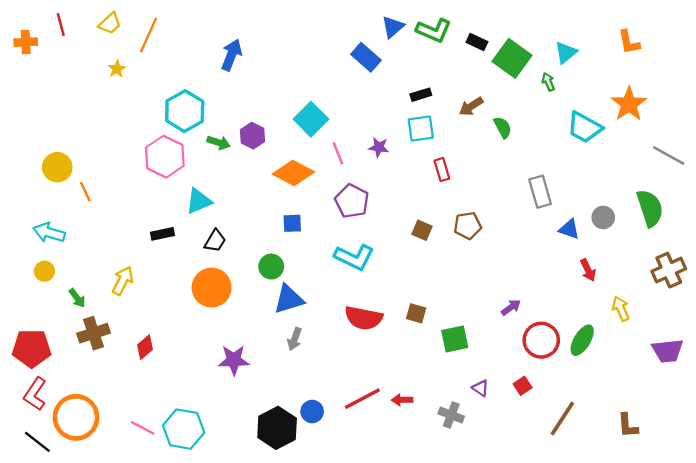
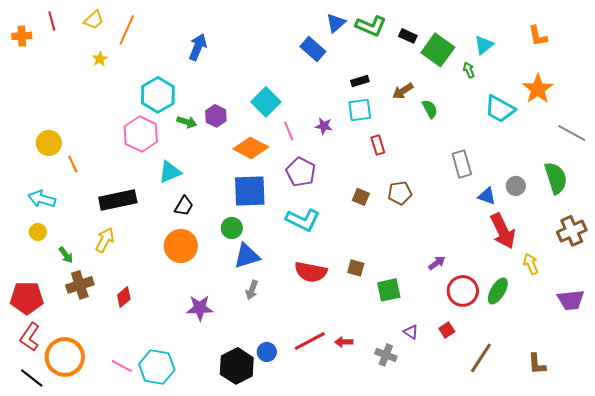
blue square: (292, 223) -> (250, 191), size x2.0
black rectangle: (162, 234) -> (118, 200), moved, size x1.8
red arrow: (588, 270) -> (503, 231), size x1.8

